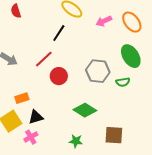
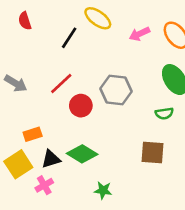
black line: (59, 33) -> (69, 38), moved
gray hexagon: (98, 71) -> (116, 90), moved
green diamond: (85, 110) -> (82, 154), moved
brown square: (114, 135) -> (153, 153), moved

